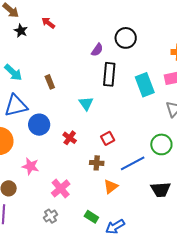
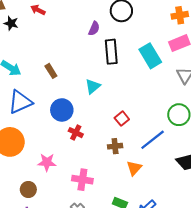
cyan triangle: (86, 103) -> (93, 86), turned 35
blue circle: (39, 125) -> (62, 110), moved
red cross: (70, 138) -> (76, 133), moved
pink cross: (61, 188) -> (82, 180), turned -30

